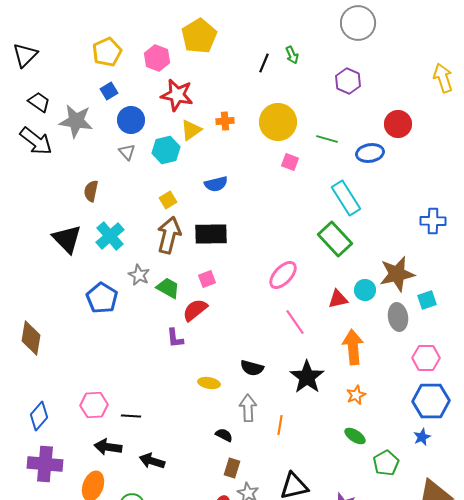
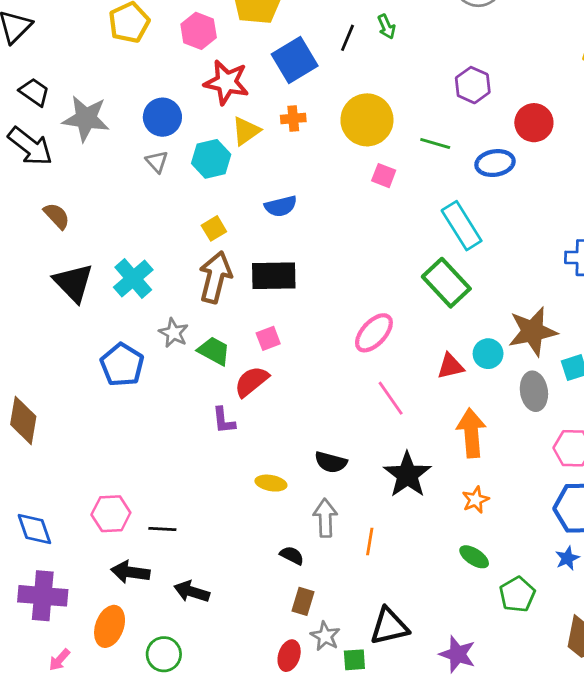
purple hexagon: (348, 81) -> (473, 85), moved
blue square: (109, 91) -> (295, 60), moved, size x1.8
brown semicircle: (91, 191) -> (57, 216), moved, turned 125
blue diamond: (39, 416) -> (34, 529), turned -60

